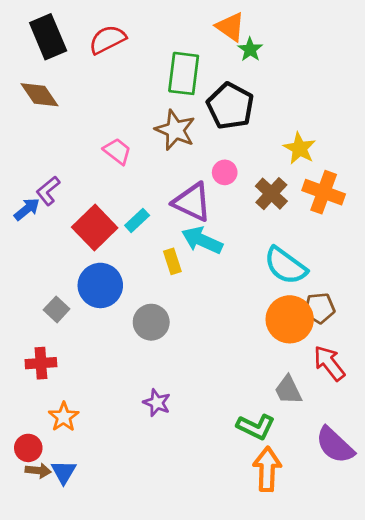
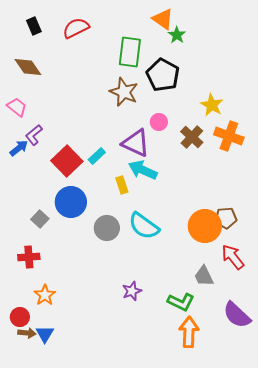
black rectangle: (48, 37) -> (34, 26), size x0.6
pink trapezoid: (117, 151) -> (17, 107), moved
cyan semicircle: (285, 266) -> (144, 226), moved
purple star: (157, 403) -> (132, 291), moved, turned 30

